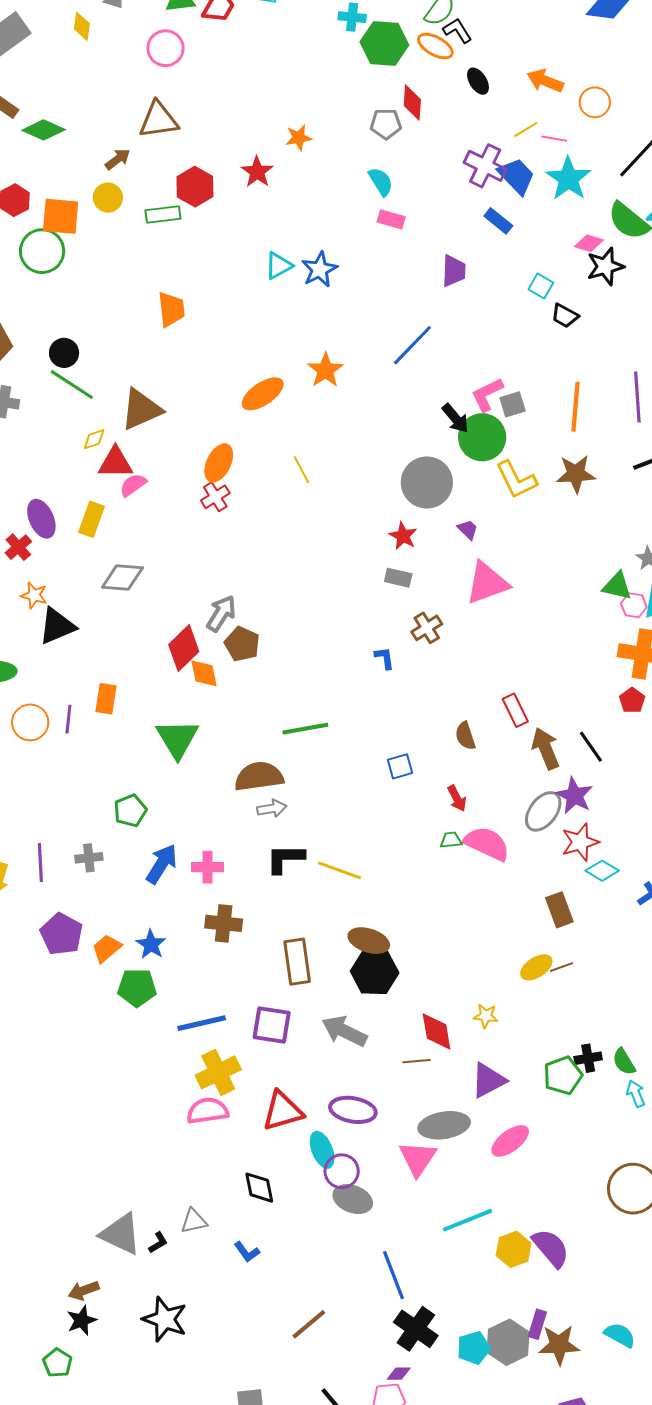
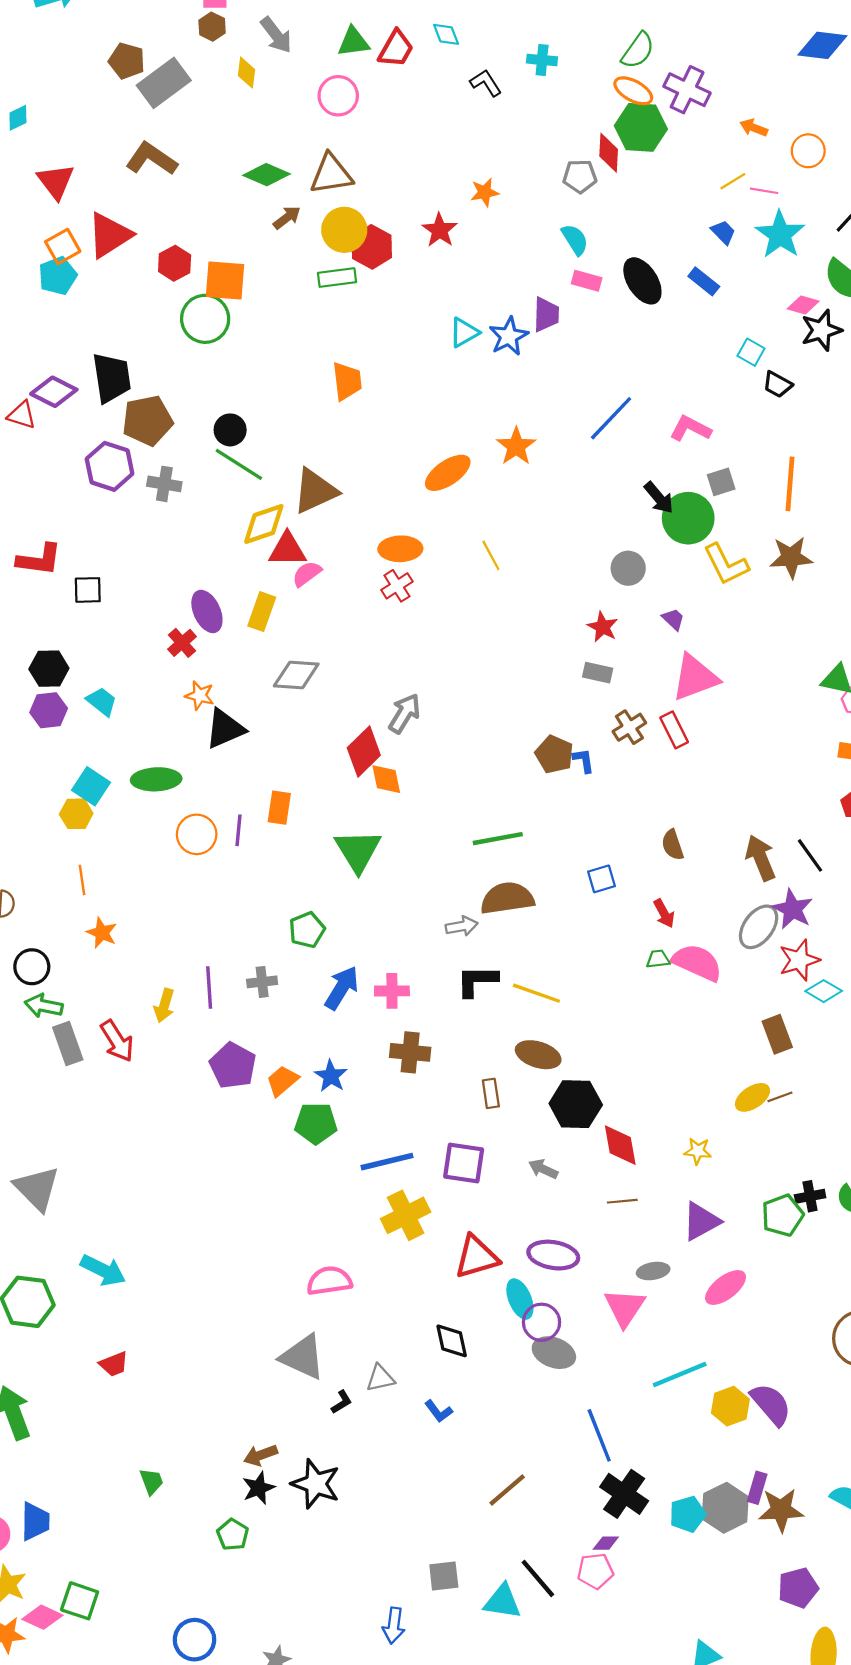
black L-shape: (457, 31) -> (486, 83), moved
green hexagon: (384, 43) -> (641, 127), moved
black ellipse: (478, 81) -> (642, 281), moved, size x1.6
orange arrow: (545, 81) -> (754, 128), size x0.7
green diamond: (44, 130) -> (267, 175), moved
purple cross: (485, 166) -> (687, 90), moved
blue trapezoid: (516, 176) -> (723, 232), size x0.6
yellow circle: (108, 198) -> (344, 230), moved, size x1.4
purple trapezoid: (454, 271) -> (546, 314), moved
pink L-shape: (487, 395) -> (690, 428), moved, turned 54
yellow diamond: (94, 439) -> (264, 524), size x1.8
orange ellipse: (219, 463) -> (400, 549), turned 63
gray circle: (427, 483) -> (628, 568), size x0.6
brown pentagon: (242, 644) -> (554, 754), moved
red rectangle: (515, 710) -> (674, 730), moved
brown semicircle: (259, 777) -> (507, 898), moved
brown ellipse: (369, 941) -> (538, 1055), moved
brown rectangle: (297, 962) -> (491, 1093), size x0.6
gray arrow: (344, 1031) -> (543, 1169), size x0.6
red diamond: (437, 1032) -> (620, 1145), moved
pink semicircle: (208, 1111) -> (329, 1281), moved
gray ellipse: (444, 1125) -> (653, 1271), size x0.6
gray triangle: (121, 1234) -> (303, 1357), moved
black star: (165, 1319) -> (316, 1484), moved

